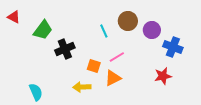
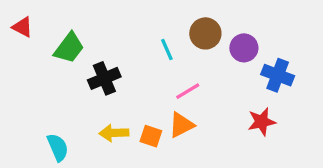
orange square: (94, 66) -> (151, 136), moved
yellow arrow: (82, 87) -> (114, 133), moved

